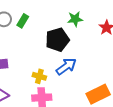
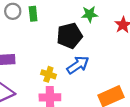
green rectangle: (23, 21) -> (33, 14), turned -40

